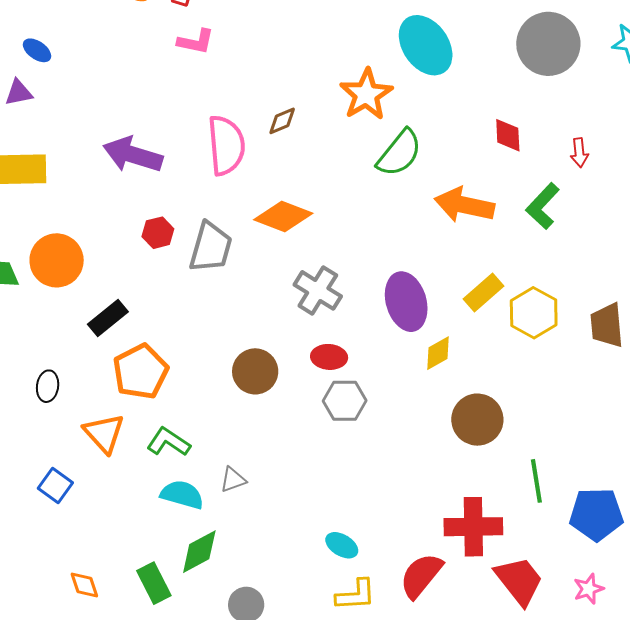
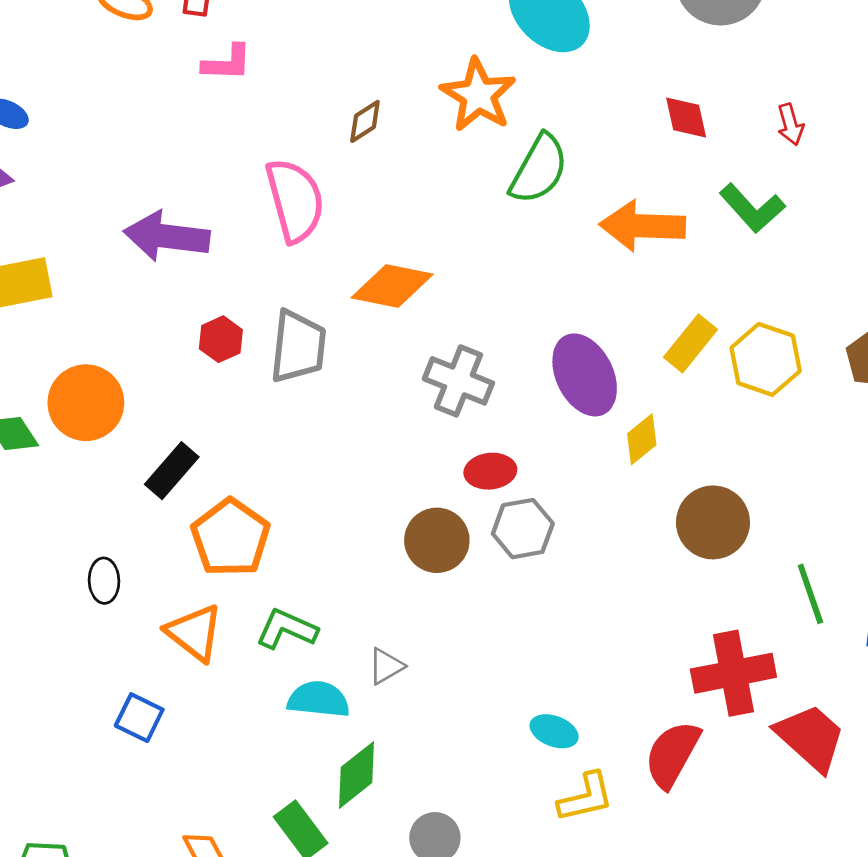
brown diamond: (282, 121) -> (365, 121), moved
green L-shape: (543, 206) -> (752, 208), turned -75
brown circle: (255, 371) -> (437, 540), moved

